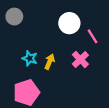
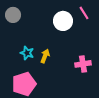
pink line: (92, 36) -> (84, 13), moved
pink cross: (80, 59) -> (83, 64), moved, turned 35

